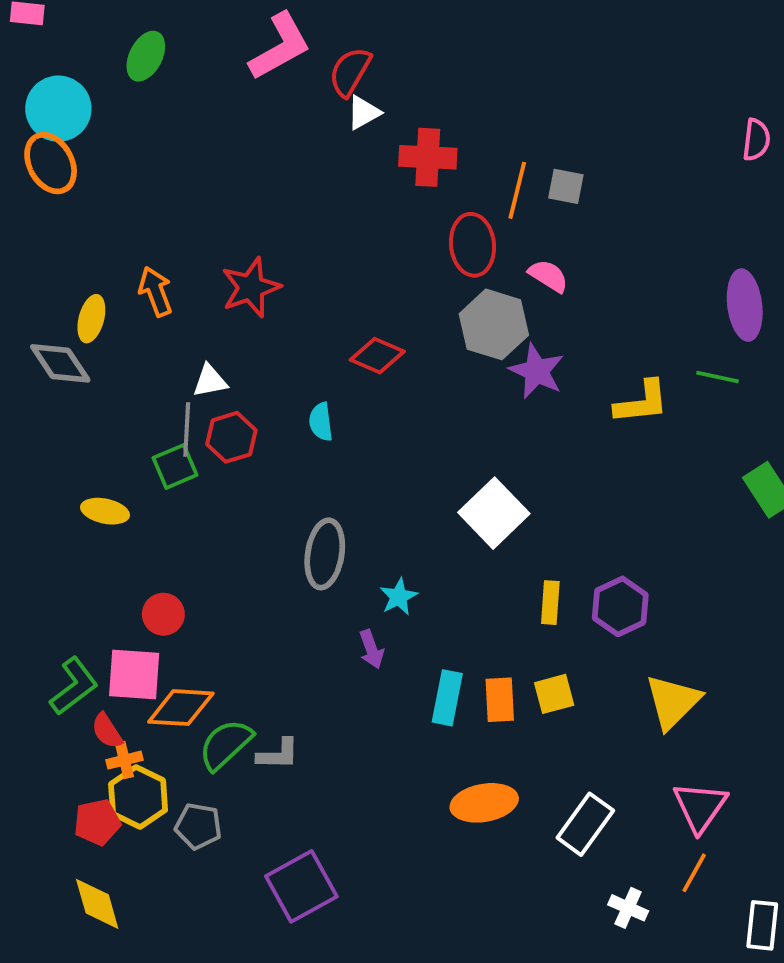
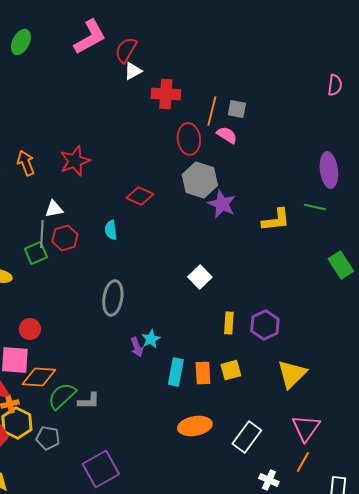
pink semicircle: (548, 276) -> (227, 135), moved
white square: (494, 513) -> (200, 277), size x0.7
cyan star: (399, 597) -> (151, 339), moved

